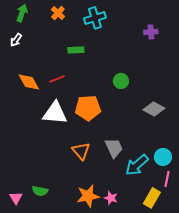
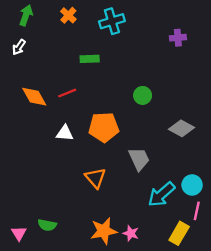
white triangle: (55, 113) -> (65, 133), size x0.6
gray trapezoid: (114, 148) -> (139, 159), moved

